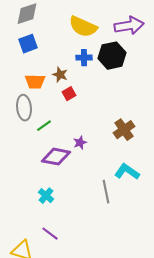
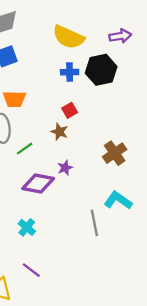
purple arrow: (129, 26) -> (120, 36), size x0.7
brown star: (60, 75) -> (59, 132), moved
red square: (69, 94) -> (70, 110), moved

